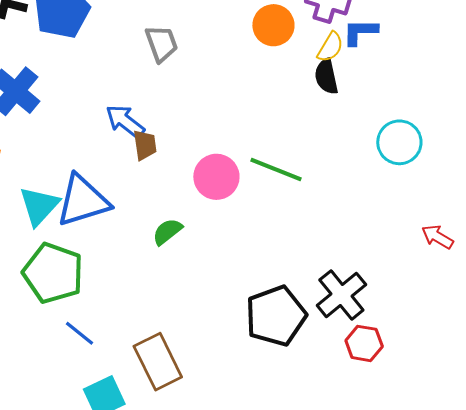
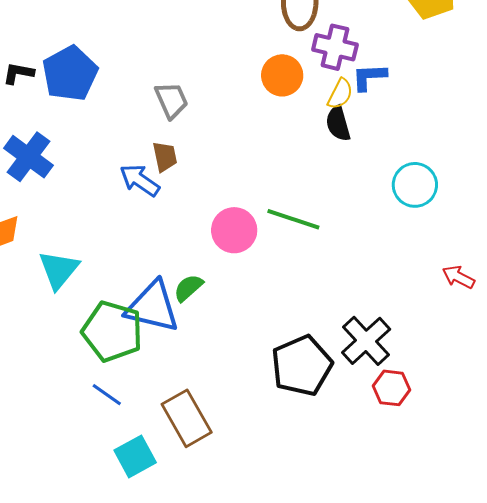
brown trapezoid: (145, 145) -> (165, 157), moved
blue triangle: (83, 201) -> (153, 307), moved, turned 34
green pentagon: (53, 273) -> (112, 331), moved

